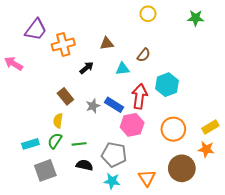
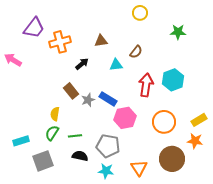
green star: (196, 18) -> (178, 32), moved
cyan hexagon: (167, 85) -> (173, 80), moved
brown rectangle: (65, 96) -> (71, 91), moved
red arrow: (139, 96) -> (146, 85), moved
cyan rectangle: (30, 144) -> (21, 141), moved

